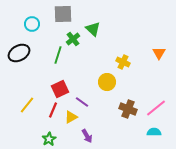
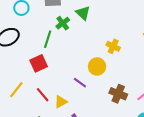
red square: (60, 89) -> (39, 63), moved
purple line: (82, 102) -> (80, 83), moved
red line: (53, 110) -> (43, 95), turned -63

